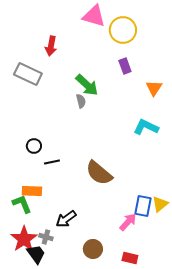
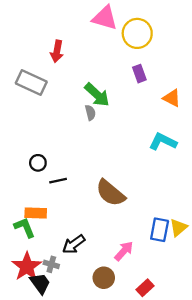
orange triangle: (154, 88) -> (172, 98), turned -36
pink arrow: (128, 222) -> (124, 251), moved
red rectangle: (130, 258) -> (145, 288), turned -56

